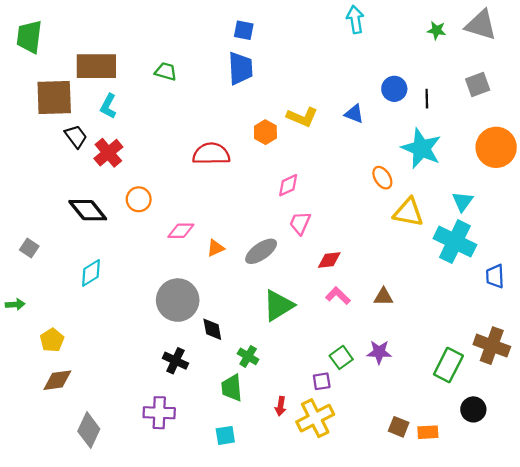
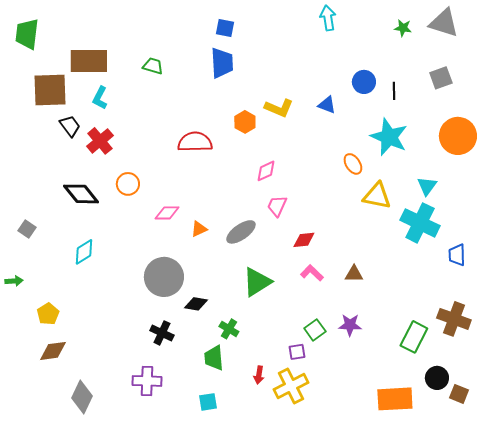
black diamond: (212, 329) -> (196, 304), turned -70
brown square: (399, 427) -> (459, 394), moved
orange rectangle: (428, 432) -> (395, 399), size x1.8

